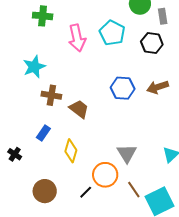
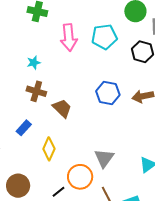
cyan pentagon: (112, 33) -> (104, 37), turned 30
cyan star: (34, 67) -> (34, 63), moved, size x0.6

